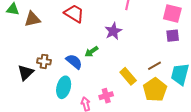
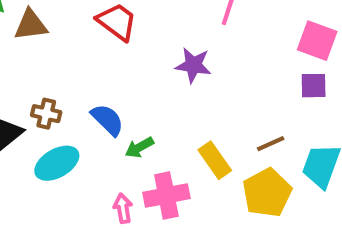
purple star: (113, 31) -> (193, 65), turned 30
green arrow: (91, 52) -> (139, 147), moved
cyan ellipse: (64, 87) -> (57, 163), moved, turned 40
pink cross: (106, 96) -> (166, 195), size x1.5

